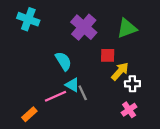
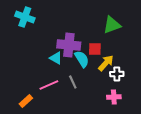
purple cross: (84, 27) -> (69, 45), moved, turned -35
cyan semicircle: (63, 61) -> (82, 59), moved
cyan triangle: (72, 85) -> (56, 58), moved
pink cross: (129, 110) -> (114, 97), turned 32

